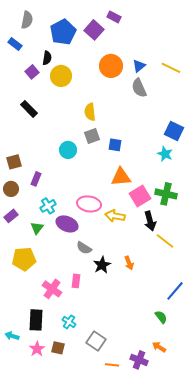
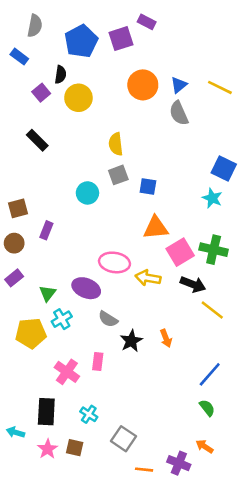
purple square: (94, 30) -> (121, 39), turned 30
cyan cross: (48, 206) -> (62, 319), moved
black arrow: (150, 221) -> (193, 284), turned -54
blue line: (175, 291) -> (210, 374), moved

